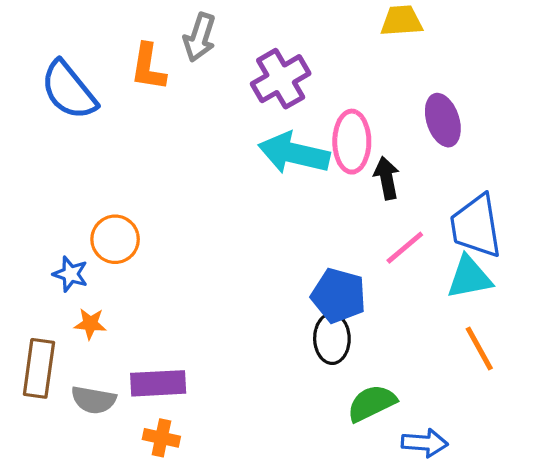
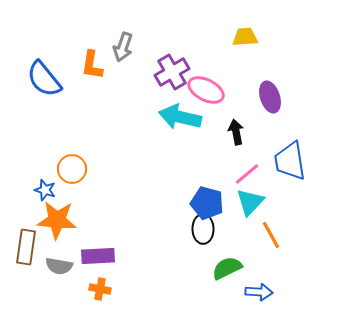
pink ellipse: (352, 142) -> (206, 90), moved, turned -63
cyan triangle: (469, 277) -> (250, 202), moved, turned -36
orange star: (90, 324) -> (57, 220), size x2.0
orange line: (479, 349) -> (271, 235), moved

